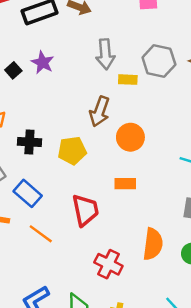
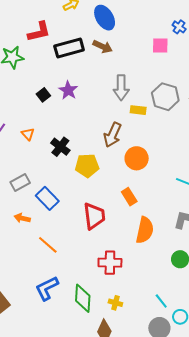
black cross: (29, 142) -> (60, 147), moved, turned 30
orange rectangle: (125, 184) -> (129, 197), turned 54
orange line: (41, 234) -> (48, 245), moved
orange semicircle: (153, 244) -> (145, 230), moved
red cross: (108, 264) -> (110, 263), turned -30

